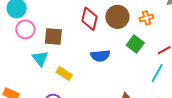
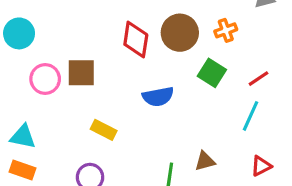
pink circle: (25, 29) -> (45, 79), moved
cyan triangle: (40, 58) -> (23, 137), moved, turned -36

